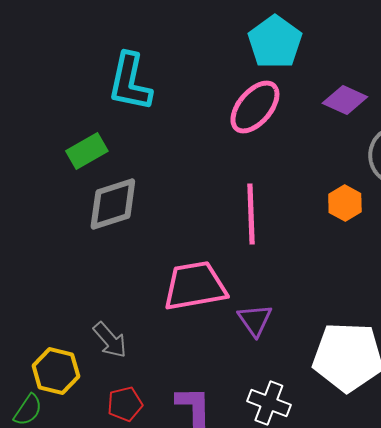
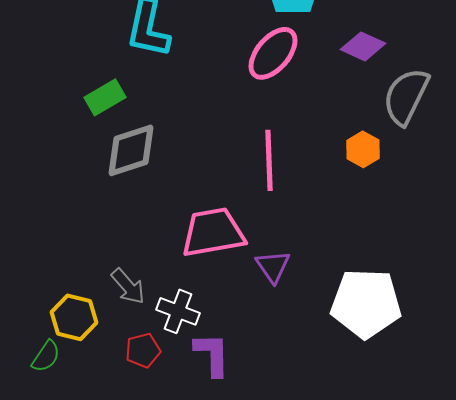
white cross: (269, 403) -> (178, 311), moved

